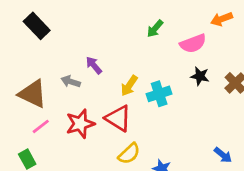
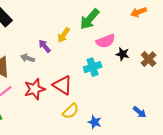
green arrow: (155, 29) -> (90, 19), size x1.6
pink semicircle: (193, 44) -> (106, 41), moved
yellow arrow: (129, 86) -> (64, 35), moved

